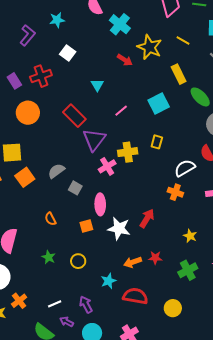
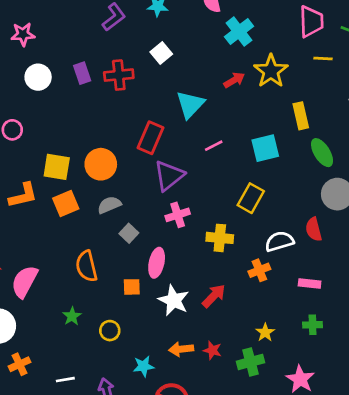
yellow line: (183, 40) -> (323, 59), moved, turned -40
red arrow: (125, 60) -> (234, 80), turned -77
cyan triangle: (97, 85) -> (190, 105), size x1.6
orange circle: (28, 113) -> (101, 164), moved
red rectangle: (74, 116) -> (151, 138), turned 55
yellow rectangle: (157, 142) -> (251, 198), size x1.5
yellow cross: (128, 152) -> (220, 238), moved
orange cross: (175, 192) -> (259, 270), turned 35
orange semicircle: (50, 219) -> (87, 266), size x1.6
green cross: (188, 270) -> (251, 362), moved

